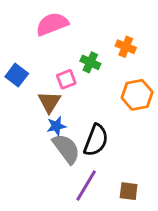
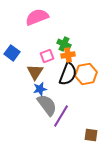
orange cross: (126, 47) -> (68, 55), moved, turned -32
orange hexagon: (137, 95) -> (86, 74), moved
black semicircle: (96, 140) -> (68, 74), moved
purple line: (86, 185) -> (61, 116), moved

